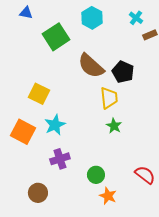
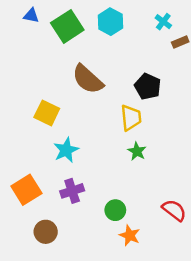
green square: (56, 37) -> (67, 26), moved
brown semicircle: (91, 66) -> (88, 79), moved
orange square: (23, 132) -> (26, 190), moved, turned 30

